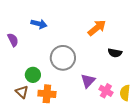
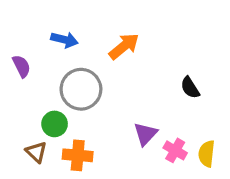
orange arrow: (97, 28) -> (124, 46), moved
black semicircle: (115, 53) -> (190, 88), turned 48
gray circle: (63, 58) -> (81, 89), moved

